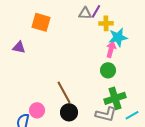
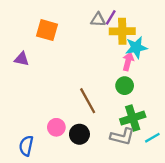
yellow cross: (106, 23) -> (122, 31), size x1.5
brown line: (64, 92) -> (88, 101), moved
pink circle: (37, 110) -> (56, 127), moved

